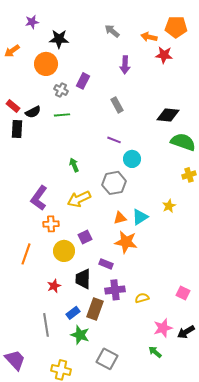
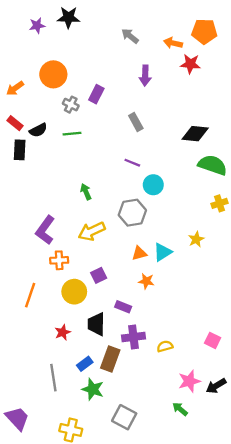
black star: (59, 39) -> (68, 17), moved
orange arrow: (12, 51) -> (15, 88), moved
orange star: (126, 242) -> (146, 281), size x0.6

